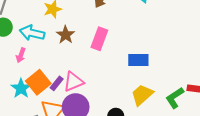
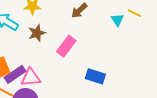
purple rectangle: (57, 83) -> (15, 74), size x1.5

